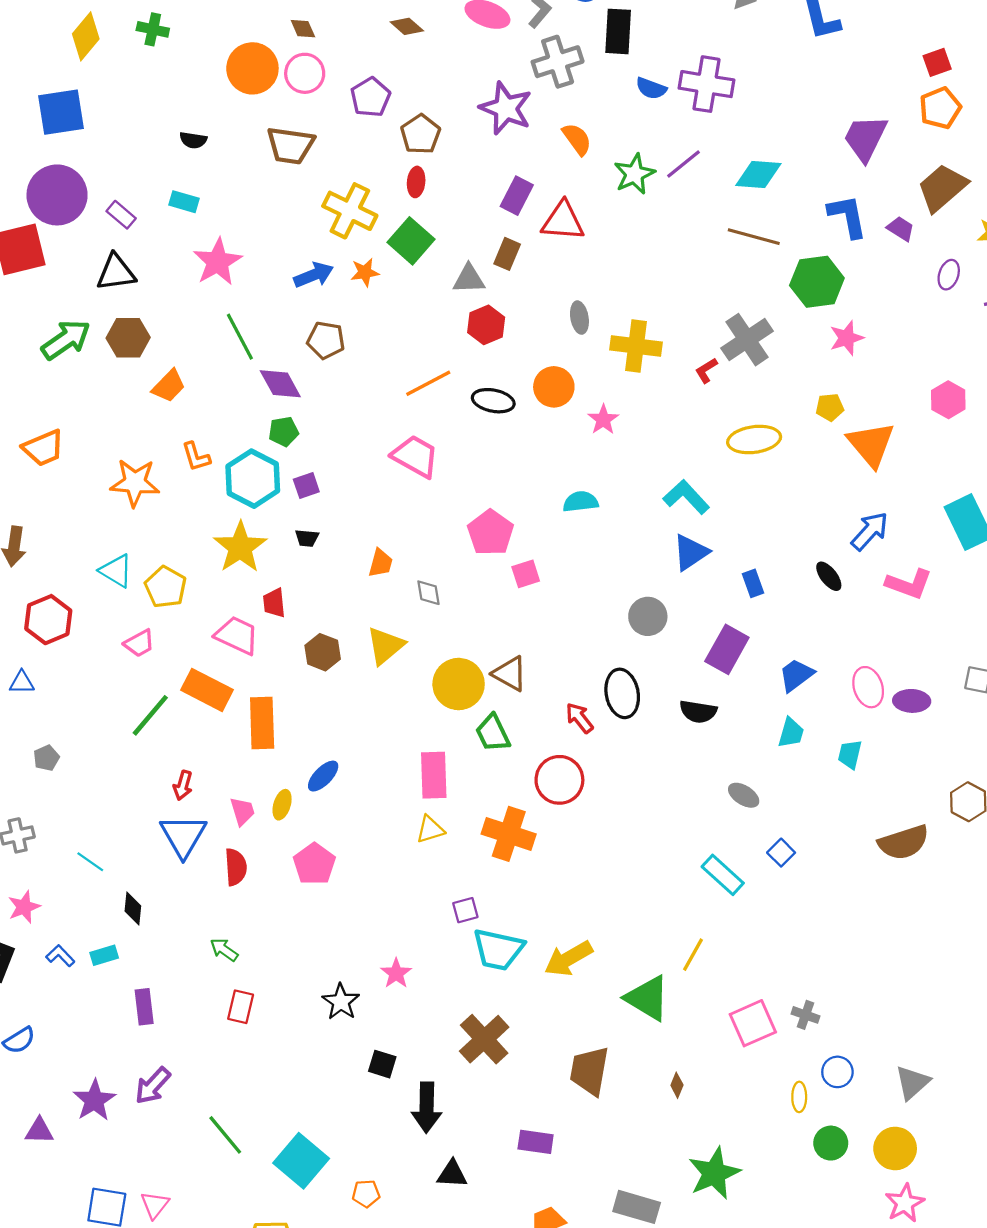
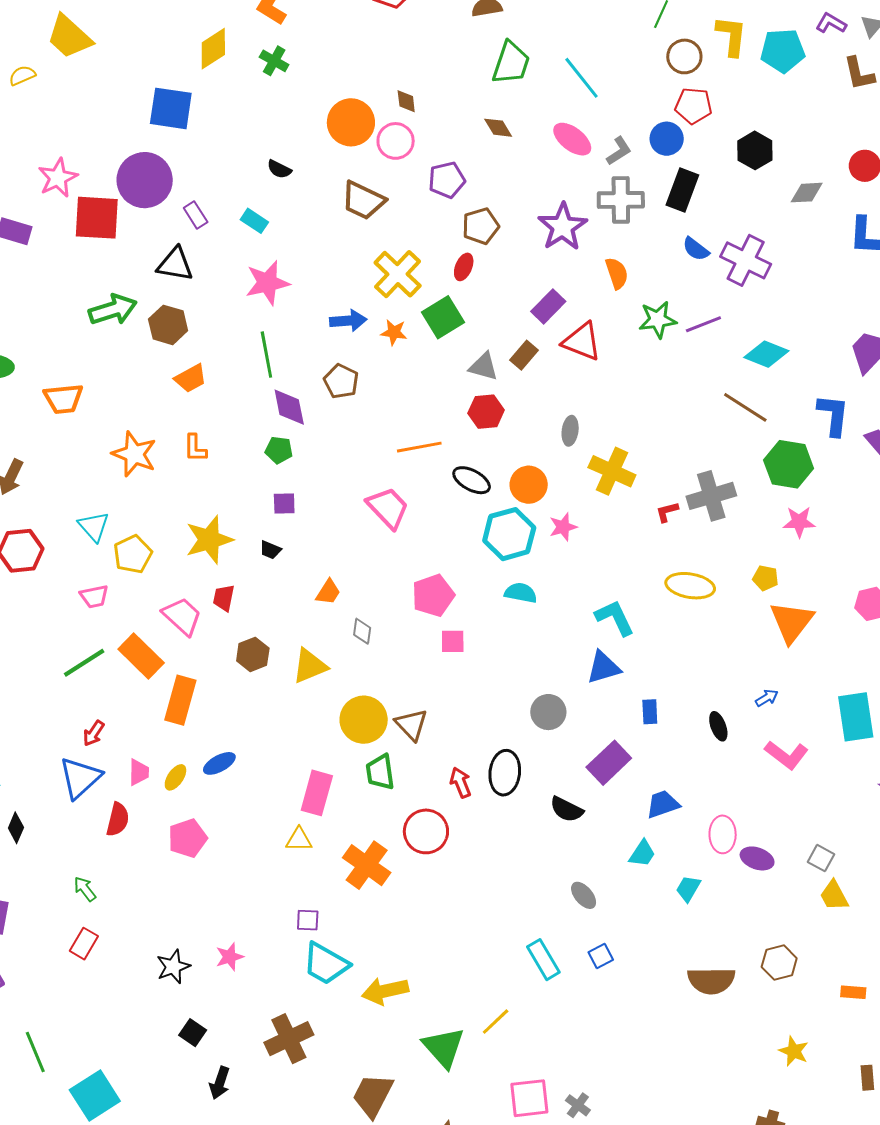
cyan hexagon: (253, 479) -> (509, 534), moved
blue arrow: (870, 531) -> (767, 698), size x0.6
black arrow: (427, 1107) -> (220, 1083), size x0.7

